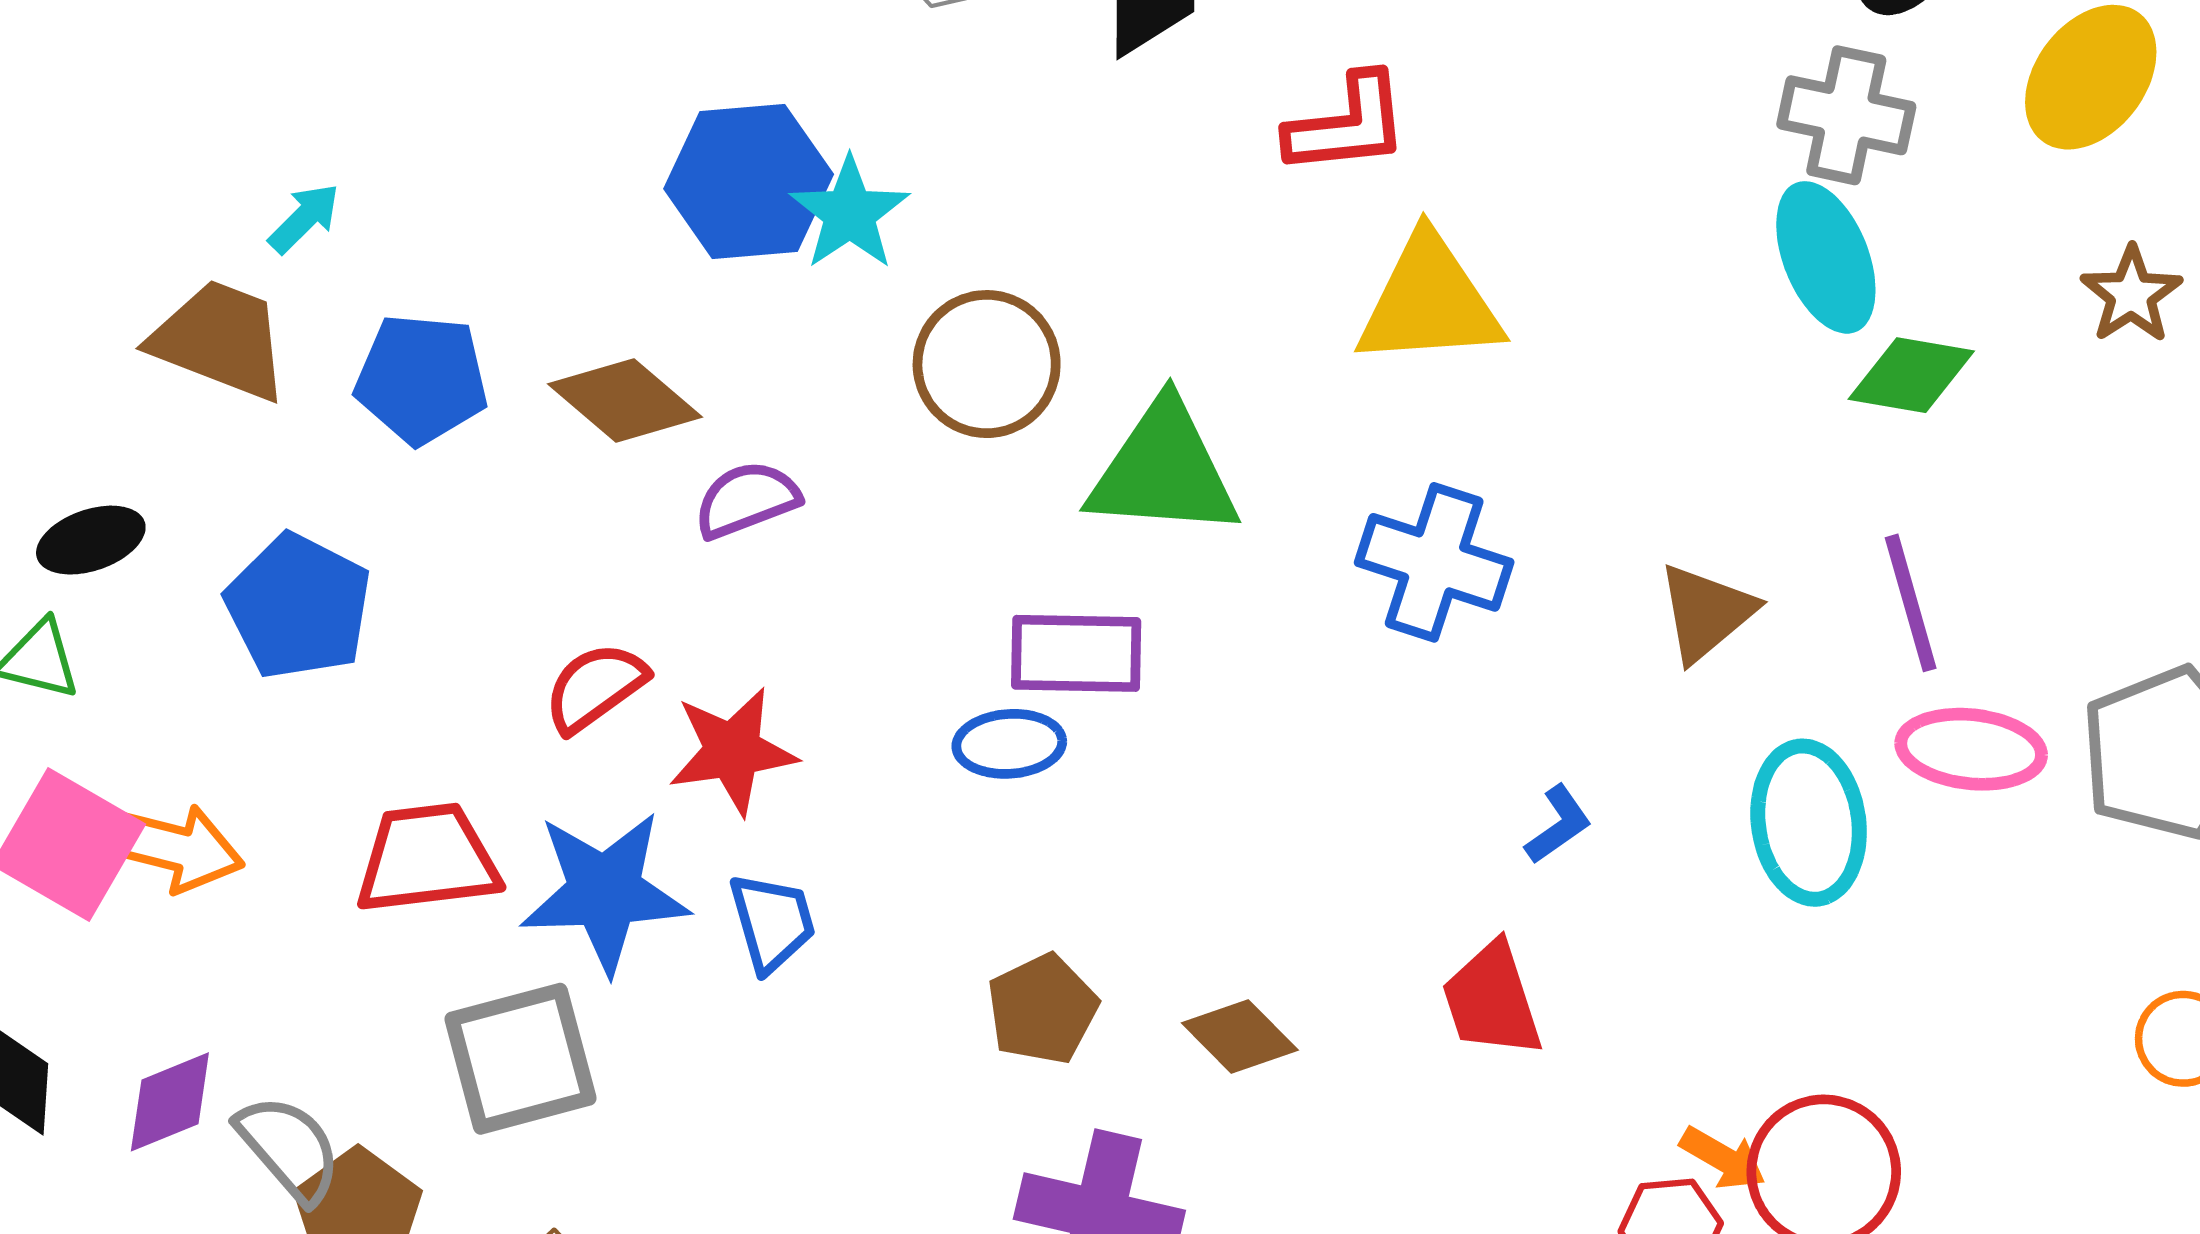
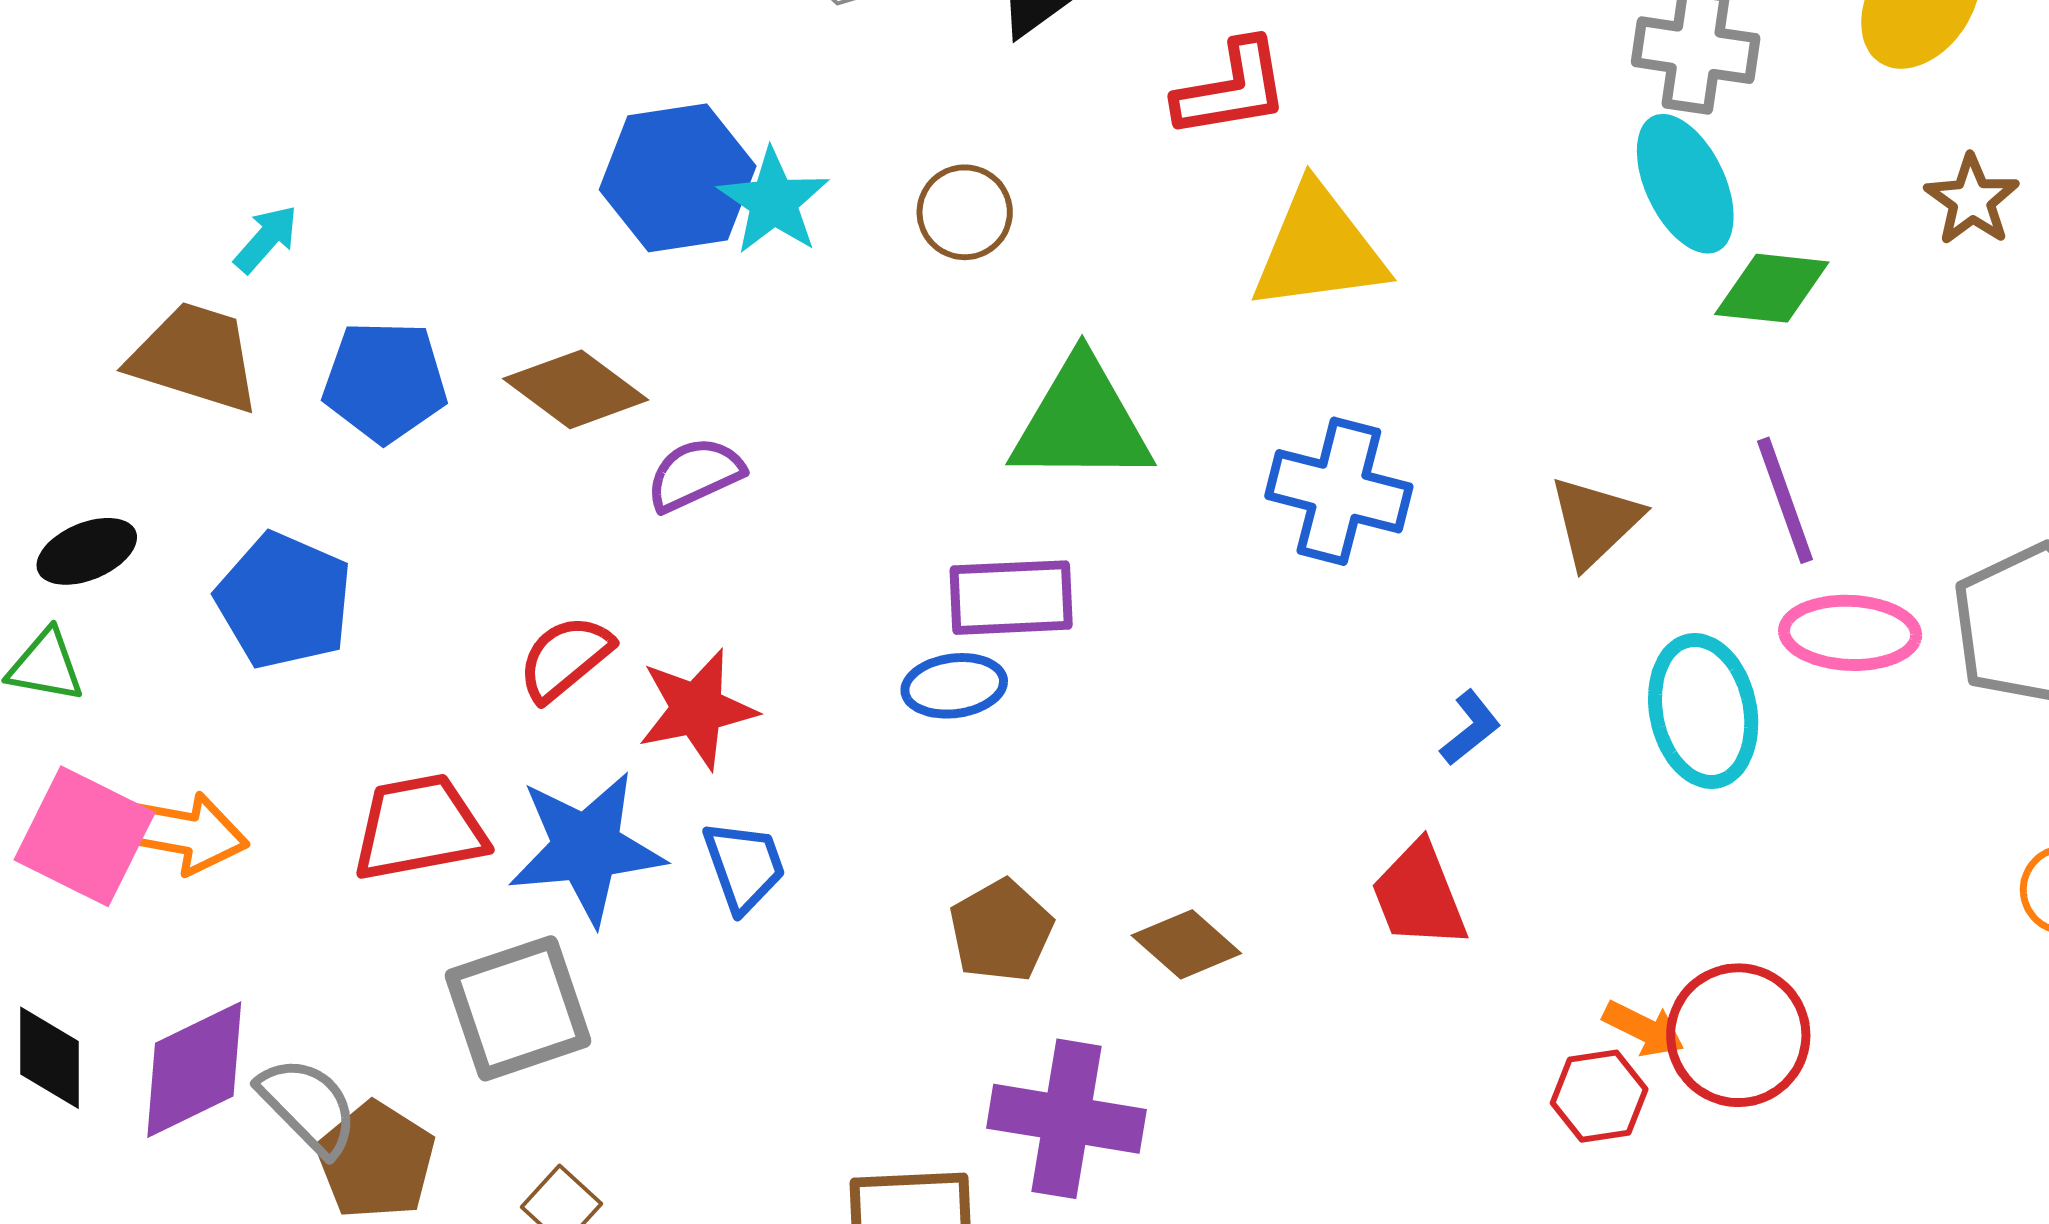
brown circle: (987, 364) -> (965, 212), moved, size x0.7
purple diamond: (170, 1102) -> (194, 1070), size x1.4

